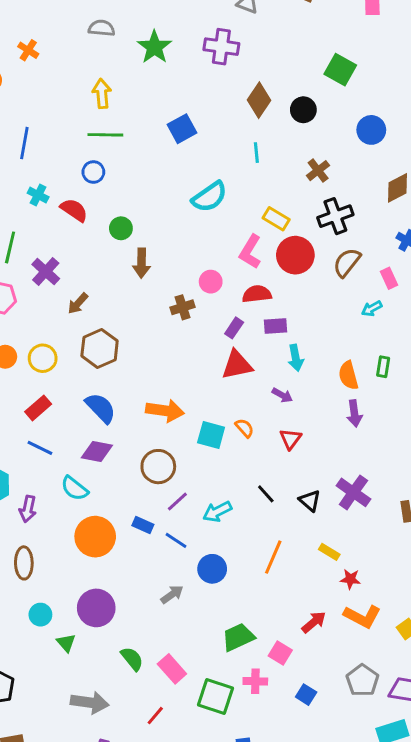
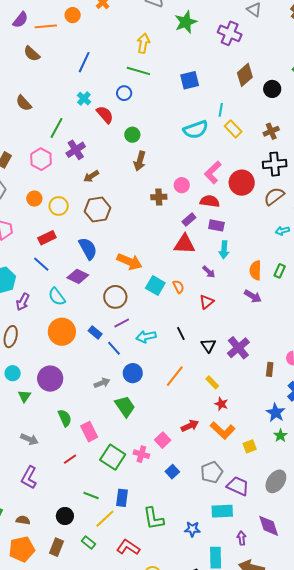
cyan line: (256, 153) -> (221, 110), moved
yellow rectangle: (276, 219) -> (233, 129), moved
purple arrow: (354, 413) -> (253, 296), turned -66
green trapezoid: (238, 637) -> (125, 406), moved, turned 65
gray arrow: (90, 703) -> (29, 439), size x0.7

